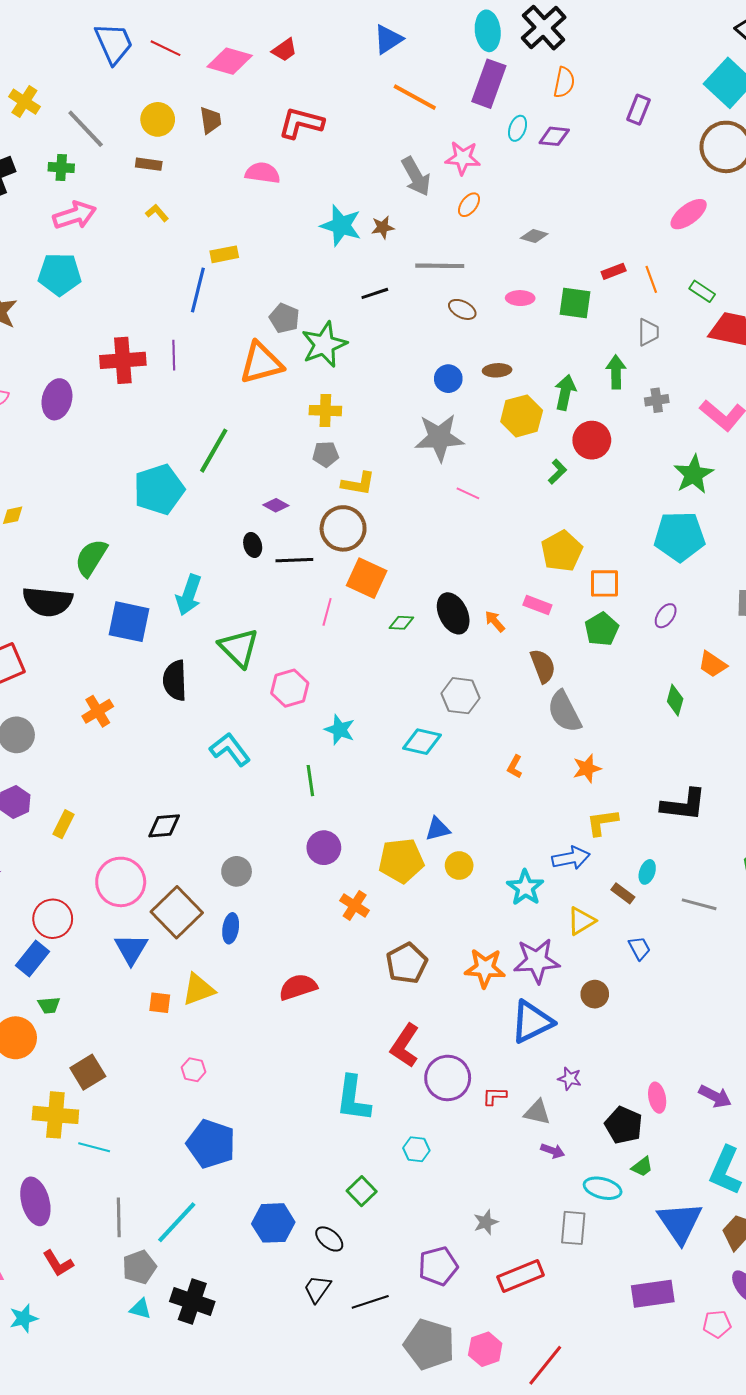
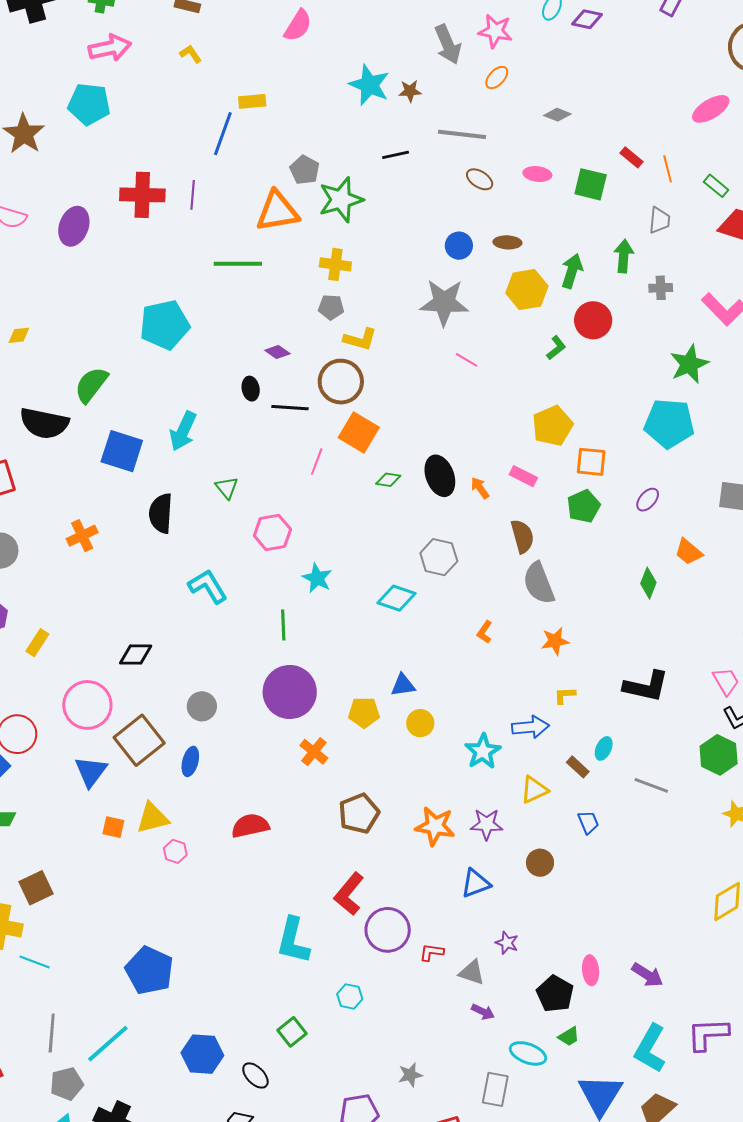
pink semicircle: (263, 173) -> (298, 26), turned 108
red rectangle: (614, 271) -> (632, 157), turned 55
green line: (214, 451) -> (238, 264), moved, turned 54
green triangle: (239, 648) -> (227, 488), size x0.6
yellow L-shape: (602, 822) -> (565, 695), size x0.7
purple circle: (324, 848) -> (290, 692), size x1.6
yellow pentagon: (401, 861) -> (364, 712), size x0.7
purple star: (537, 961) -> (487, 824), size x0.7
blue triangle: (532, 1022) -> (476, 883), size x0.7
pink hexagon: (194, 1070) -> (175, 851), moved

